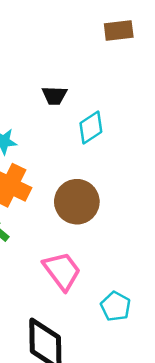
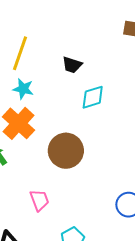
pink trapezoid: (62, 271) -> (39, 200), size x0.7

